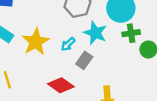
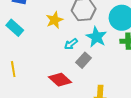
yellow star: (36, 42) -> (55, 20), moved, size x0.7

